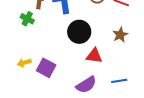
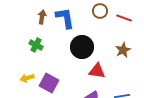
green cross: (27, 19) -> (36, 45), moved

